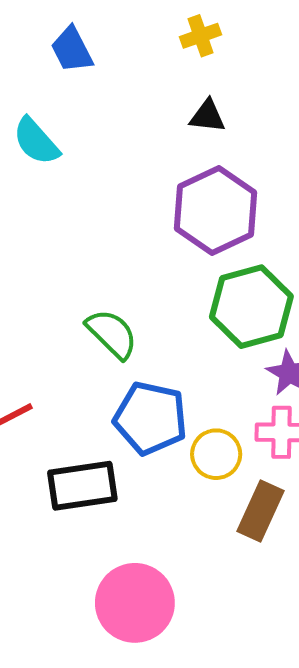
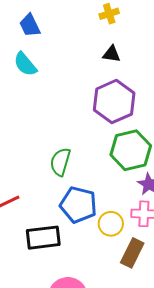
blue trapezoid: (72, 50) -> (30, 25), moved
green semicircle: (112, 334) -> (60, 162), turned -120

